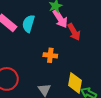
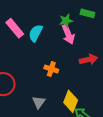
red arrow: (74, 32) -> (88, 60), moved, turned -84

